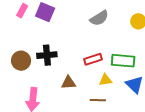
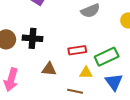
green rectangle: (123, 61) -> (107, 57), turned -40

